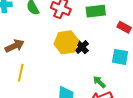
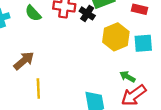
yellow hexagon: (66, 42) -> (116, 37), moved
black cross: (82, 47) -> (87, 13), moved

